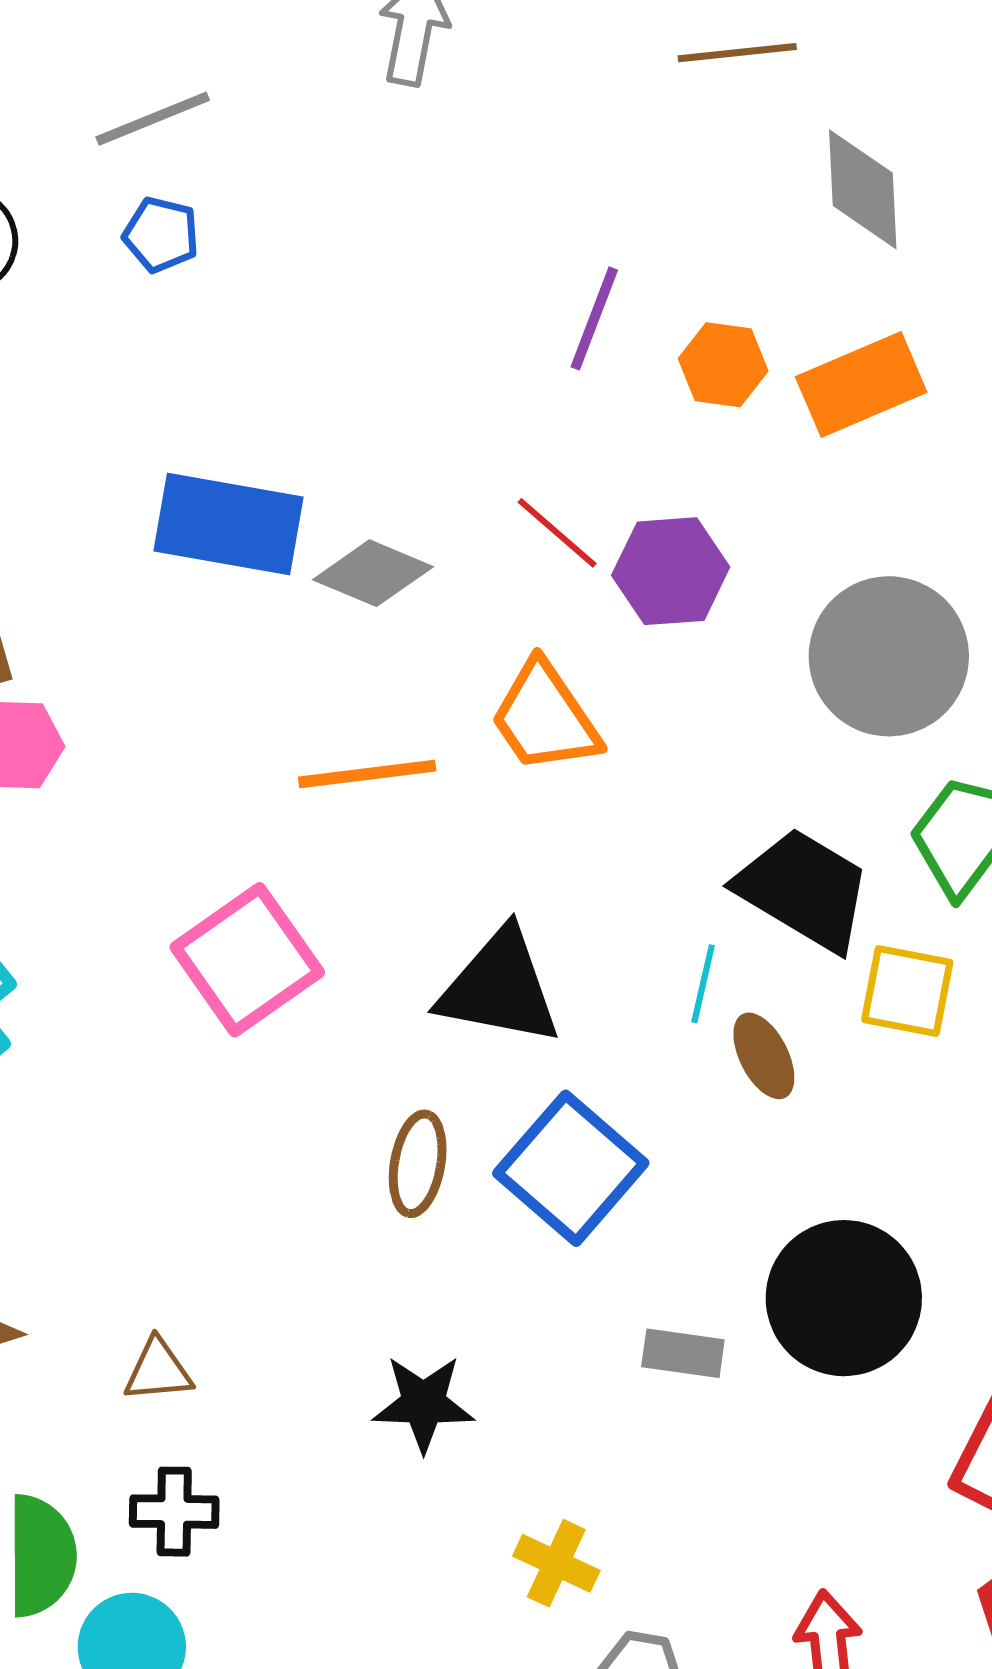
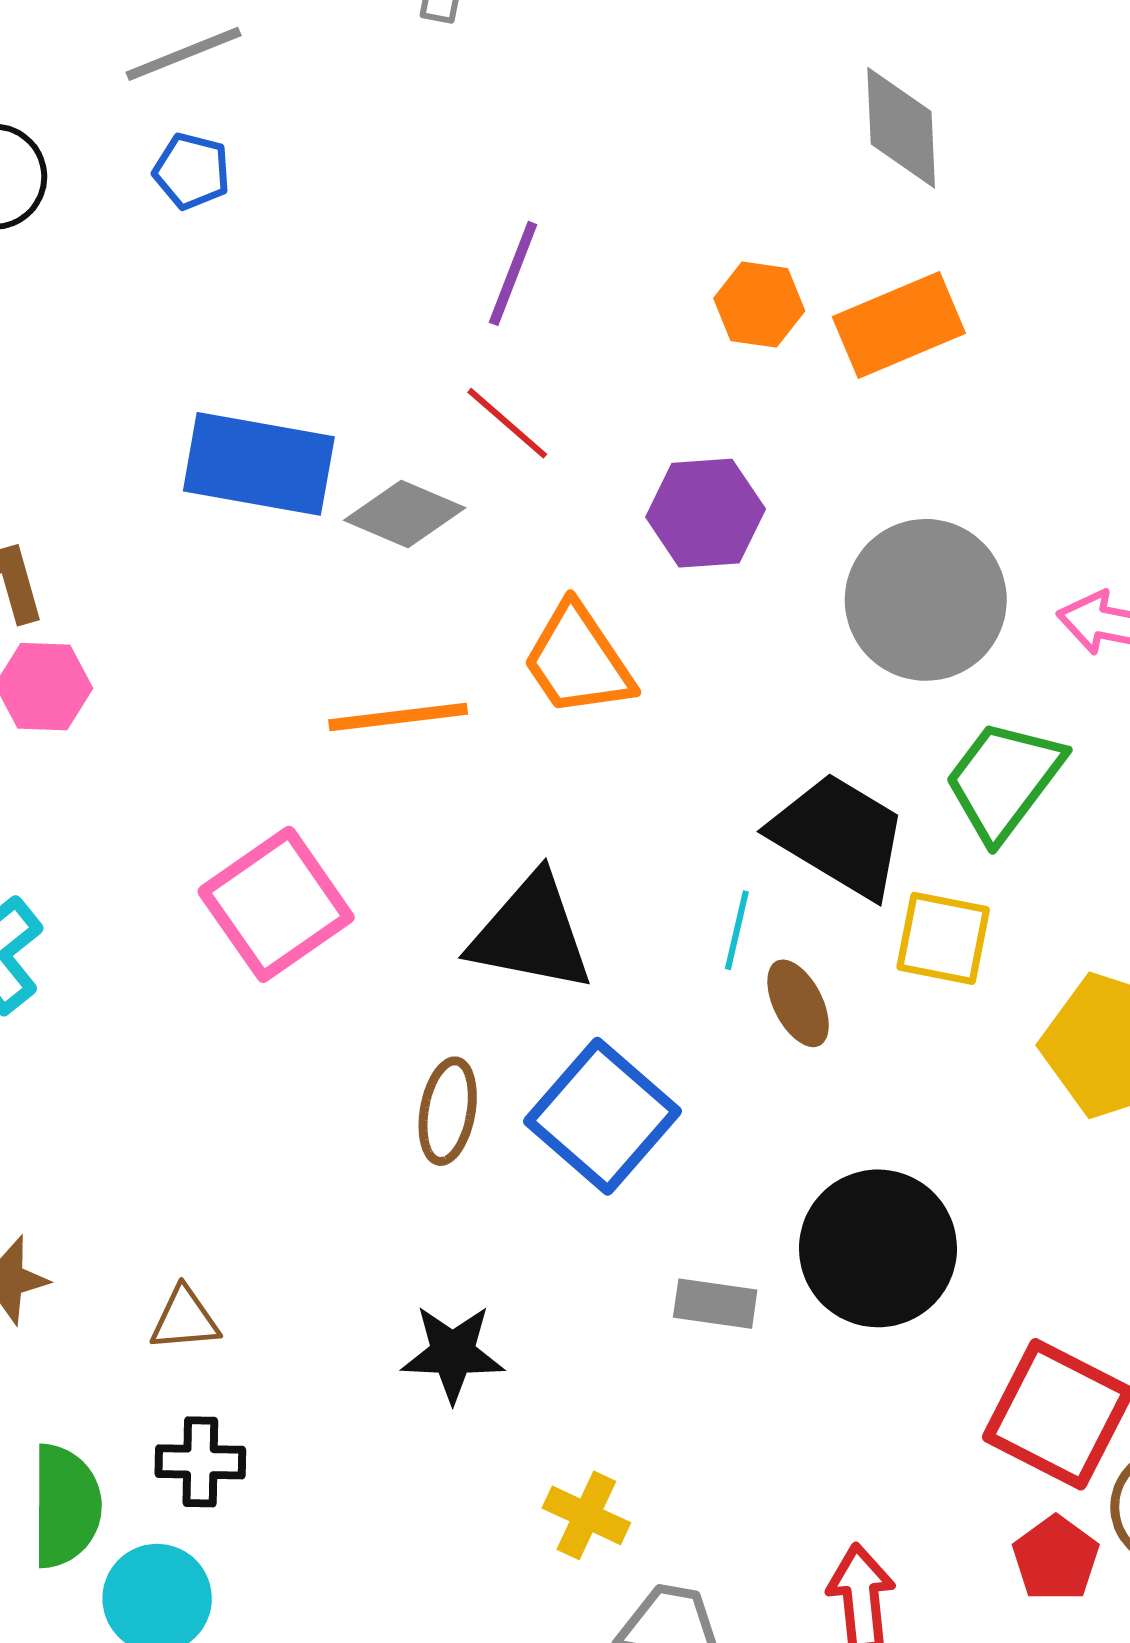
purple line: (594, 318) -> (513, 273), moved
red line: (557, 533) -> (507, 423), moved

